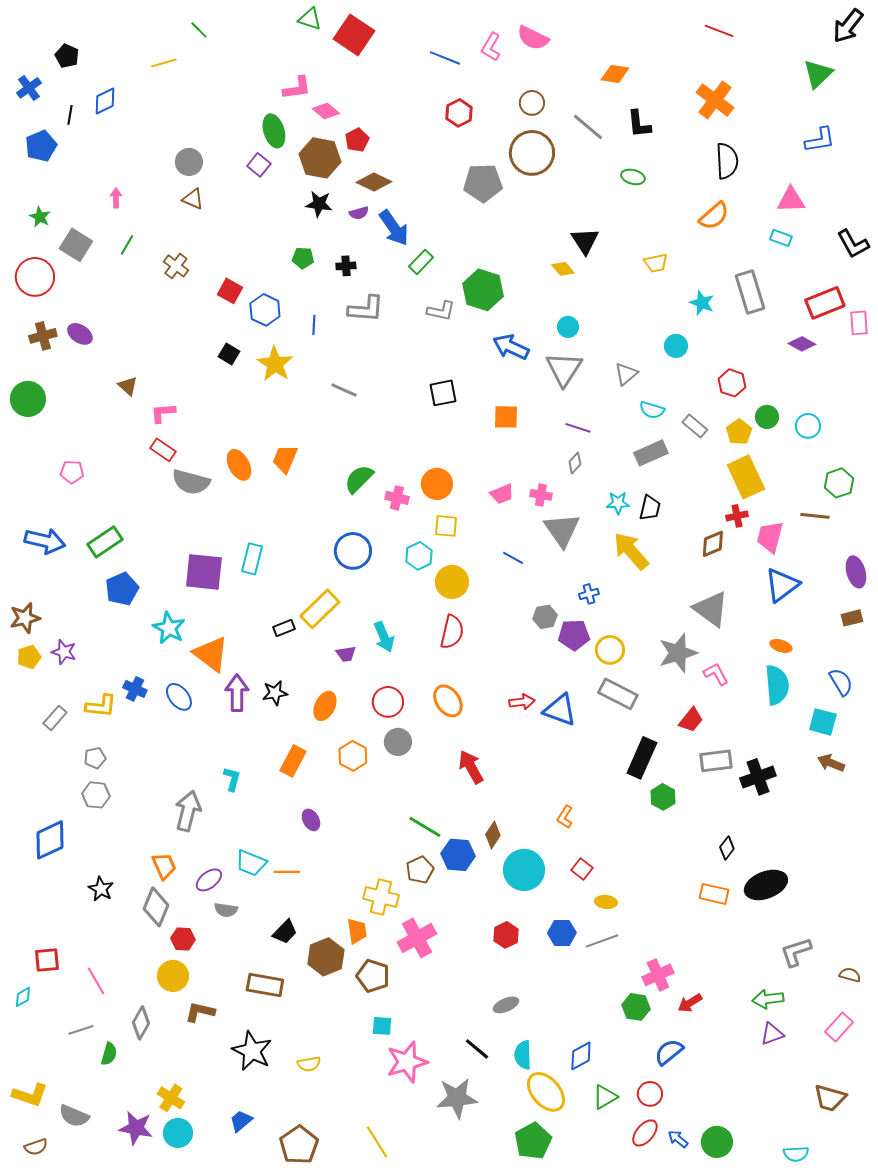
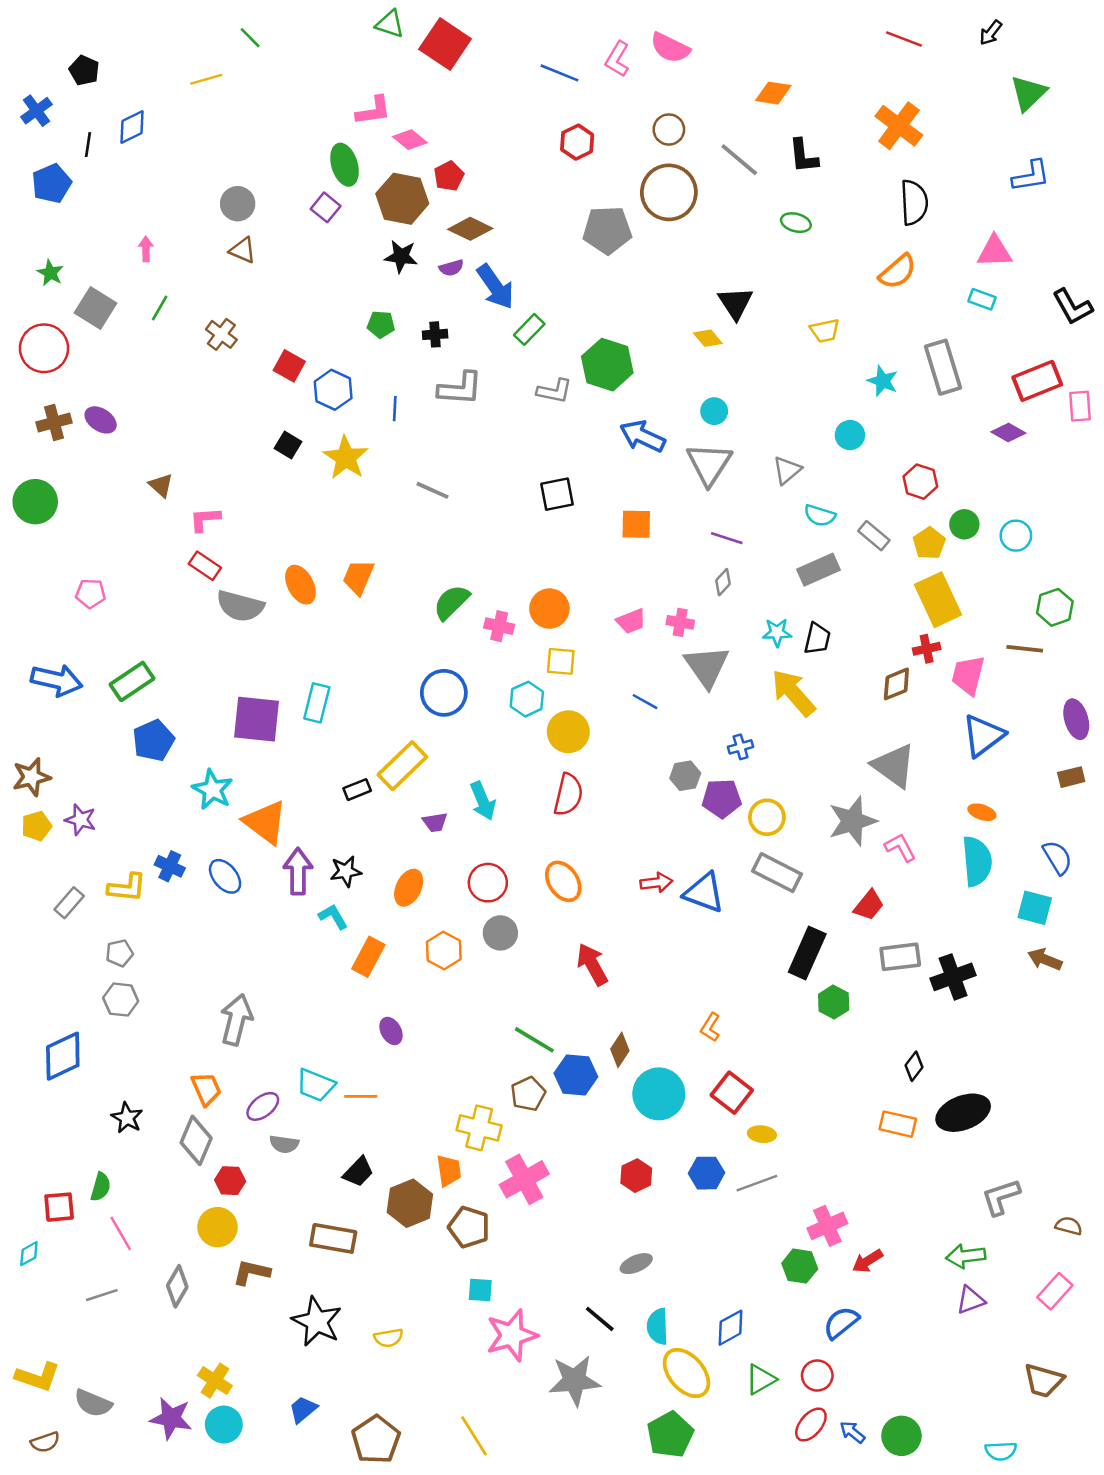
black arrow: (848, 26) -> (991, 33), moved, size x0.6
cyan L-shape: (232, 779) -> (333, 917), moved, turned -45
red square: (582, 869) -> (732, 1093), size x1.5
green semicircle: (109, 1054) -> (101, 1187), moved

